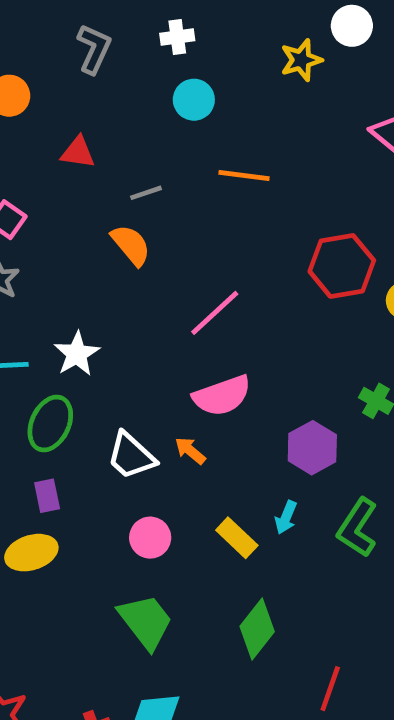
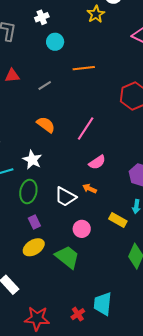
orange semicircle: (131, 245) -> (46, 125), moved
pink semicircle: (222, 396) -> (97, 162), size x0.7
green trapezoid: (146, 621) -> (67, 257), moved

